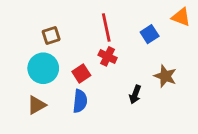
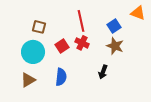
brown square: (51, 35) -> (39, 27), turned 32
red square: (81, 74) -> (62, 46), moved
brown star: (165, 76) -> (115, 46), moved

